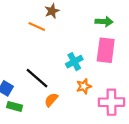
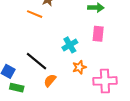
pink rectangle: (106, 50) -> (98, 34), size x0.7

